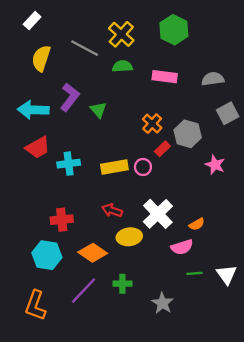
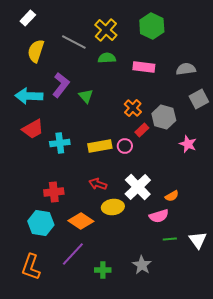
green cross: (122, 284) -> (103, 270), moved

